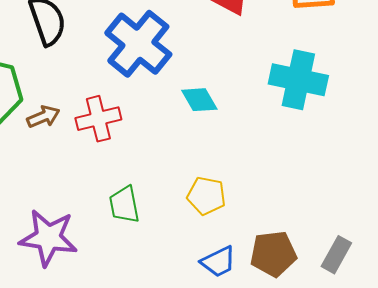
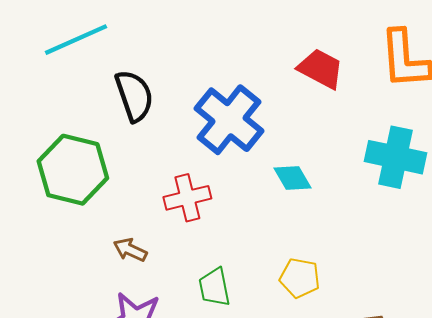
brown arrow: (43, 117) -> (130, 250), moved, turned -132

